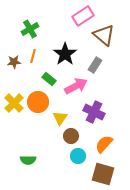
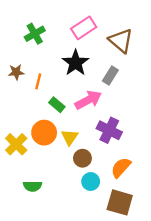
pink rectangle: (83, 16) -> (84, 28), moved
orange line: (33, 56) -> (38, 81), moved
green rectangle: (49, 79) -> (57, 105), moved
orange circle: (38, 102) -> (44, 133), moved
yellow cross: (14, 103) -> (16, 144), moved

